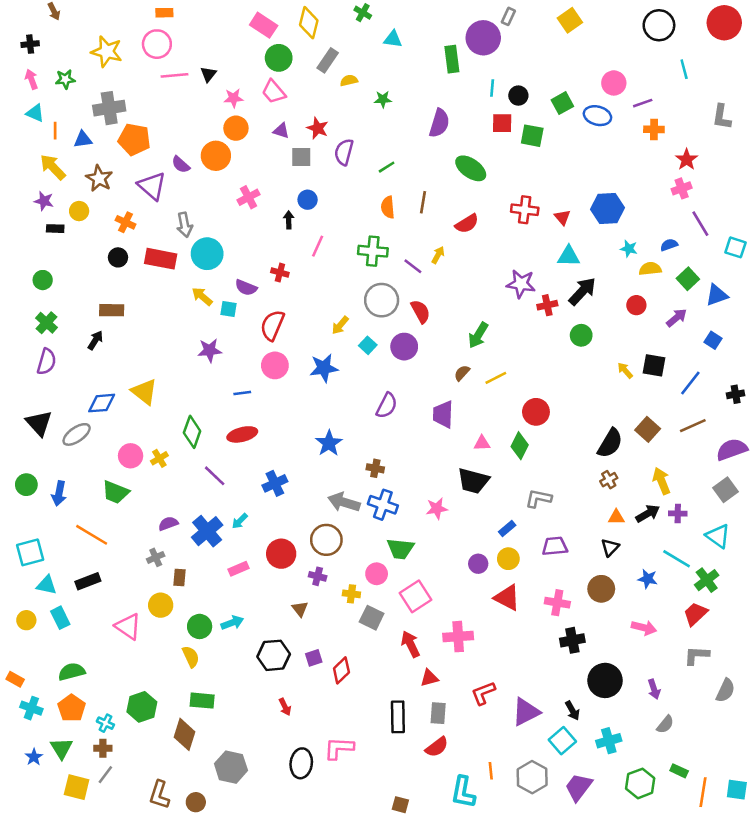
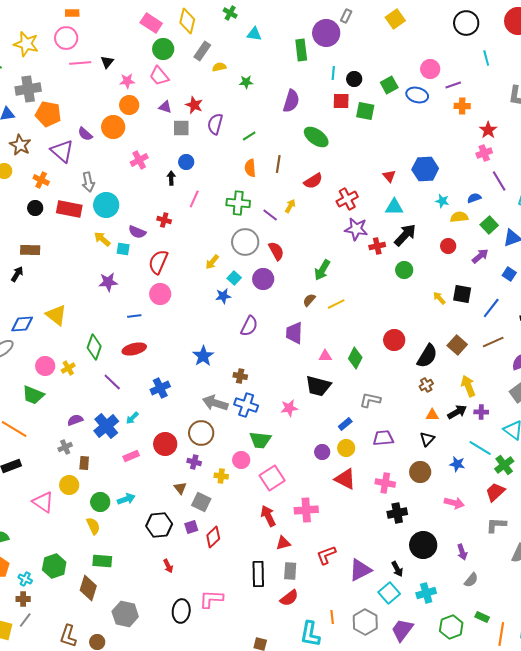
red cross: (525, 210) -> (347, 199), moved, turned -35
blue star: (324, 368) -> (223, 296), moved, size x0.7
red circle: (536, 412) -> (394, 340), moved
gray square: (372, 618) -> (201, 502), moved

